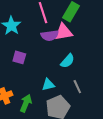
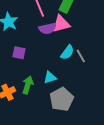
gray line: (77, 87) -> (81, 56), moved
green arrow: (26, 103) -> (28, 85), moved

